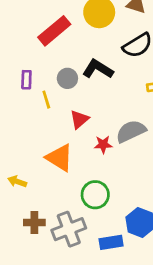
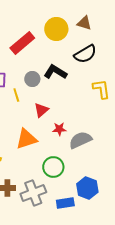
gray semicircle: (131, 131) -> (80, 140), moved
orange triangle: (60, 158) -> (26, 139), turned -50

